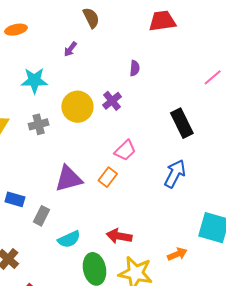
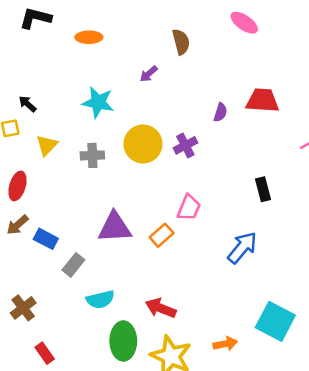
red trapezoid: (162, 21) -> (262, 100), moved
black rectangle: (182, 123) -> (263, 189), size x0.7
pink trapezoid: (125, 150) -> (189, 208), turned -35

